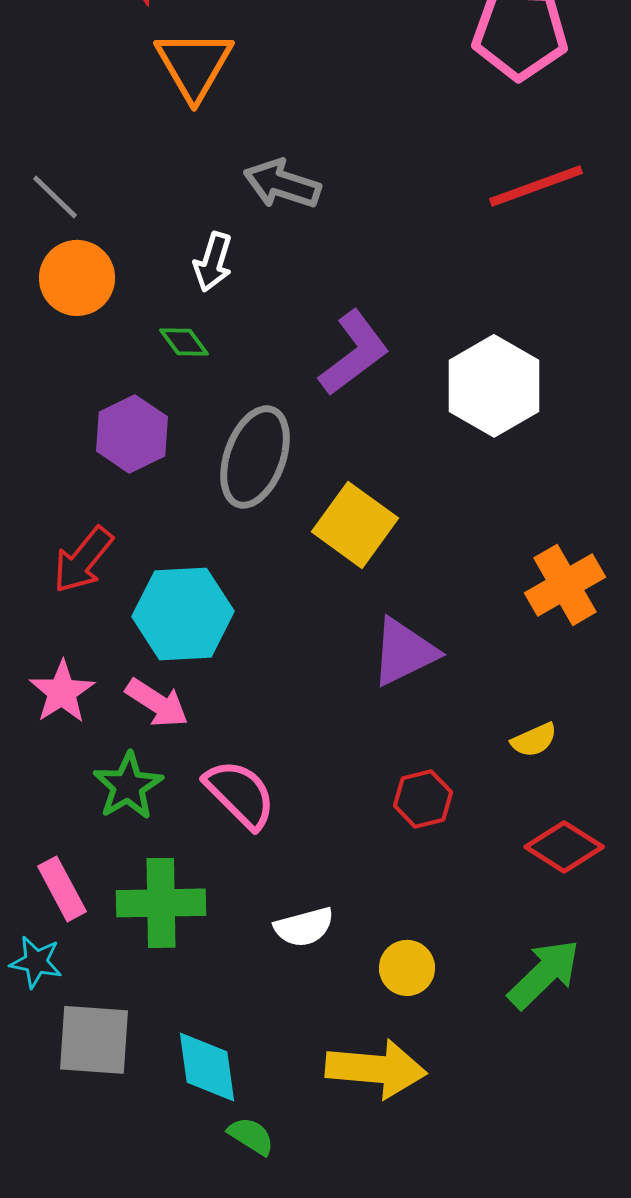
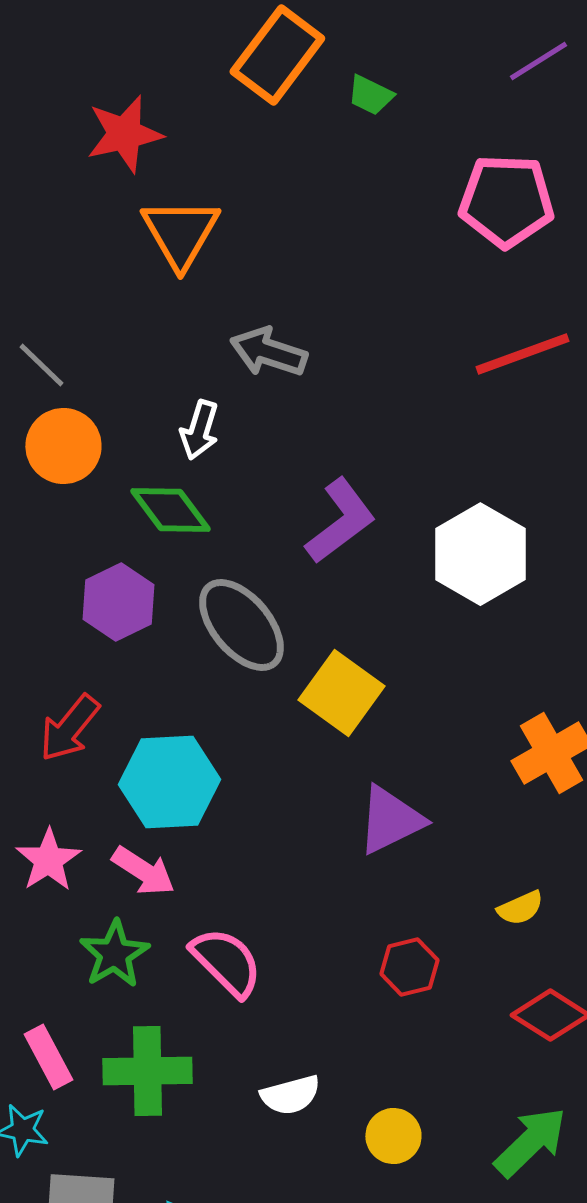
green diamond: (184, 342) -> (170, 510), size x1.6
gray ellipse: (255, 457) -> (241, 625), turned -60

